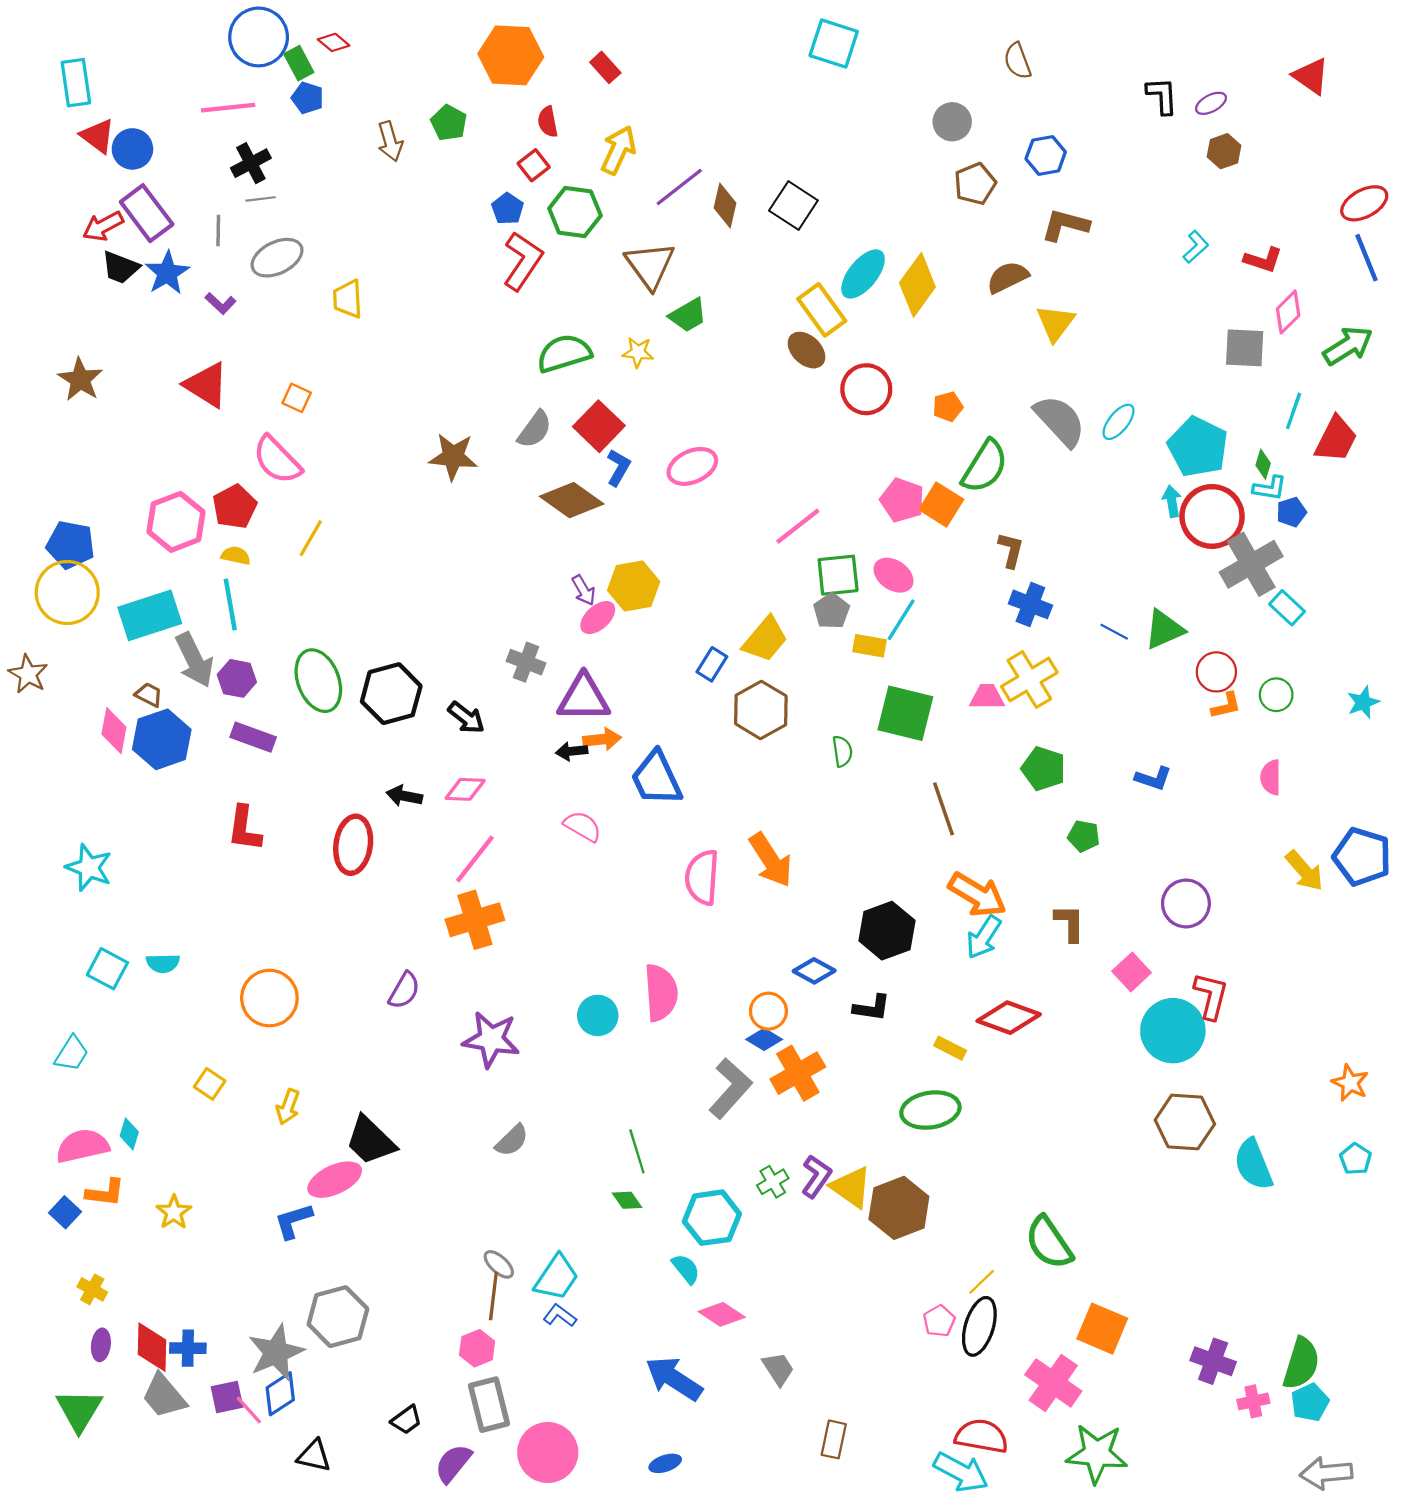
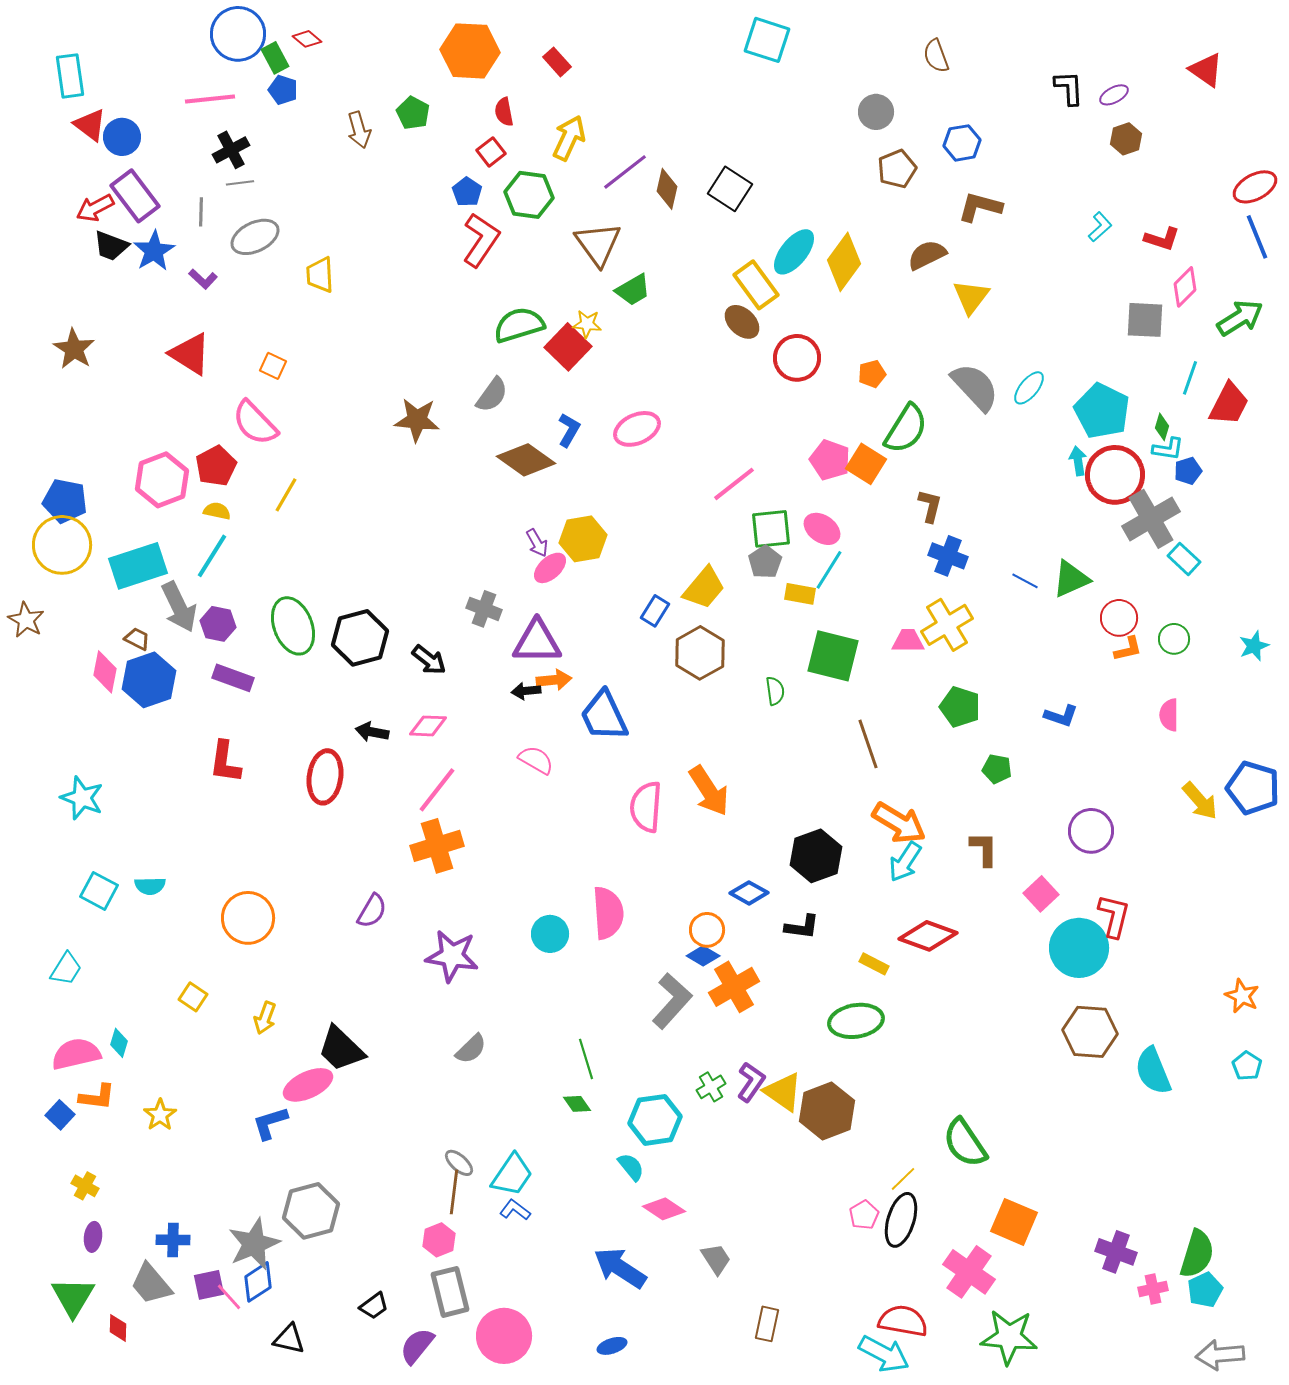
red square: (599, 426) -> (568, 347), moved
cyan line: (230, 604) -> (212, 556), turned 42
red diamond: (152, 1347) -> (118, 1328), moved, size x0.6

